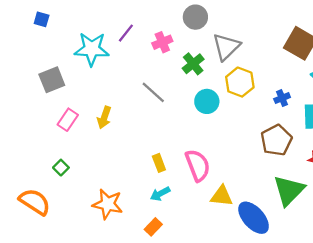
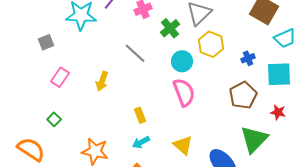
gray square: (52, 80) -> (46, 42), size x0.7
yellow arrow: (104, 117) -> (102, 81), moved
pink semicircle: (198, 165) -> (184, 92), moved
yellow triangle: (222, 196) -> (183, 145), moved, turned 35

